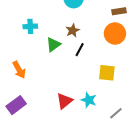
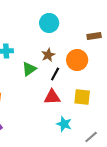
orange circle: (115, 33) -> (77, 60), moved
red triangle: (65, 101) -> (52, 97), moved, turned 36

